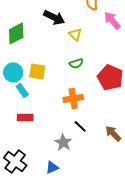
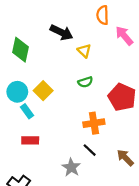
green diamond: (16, 33) -> (21, 50), turned -50
yellow square: (37, 71) -> (43, 91), turned 36
orange cross: (73, 98) -> (94, 123), moved

